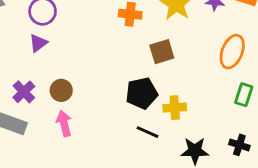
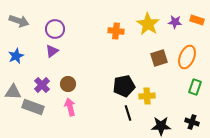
brown square: (162, 52) -> (159, 58), moved
black line: (147, 132) -> (128, 113), turned 49

